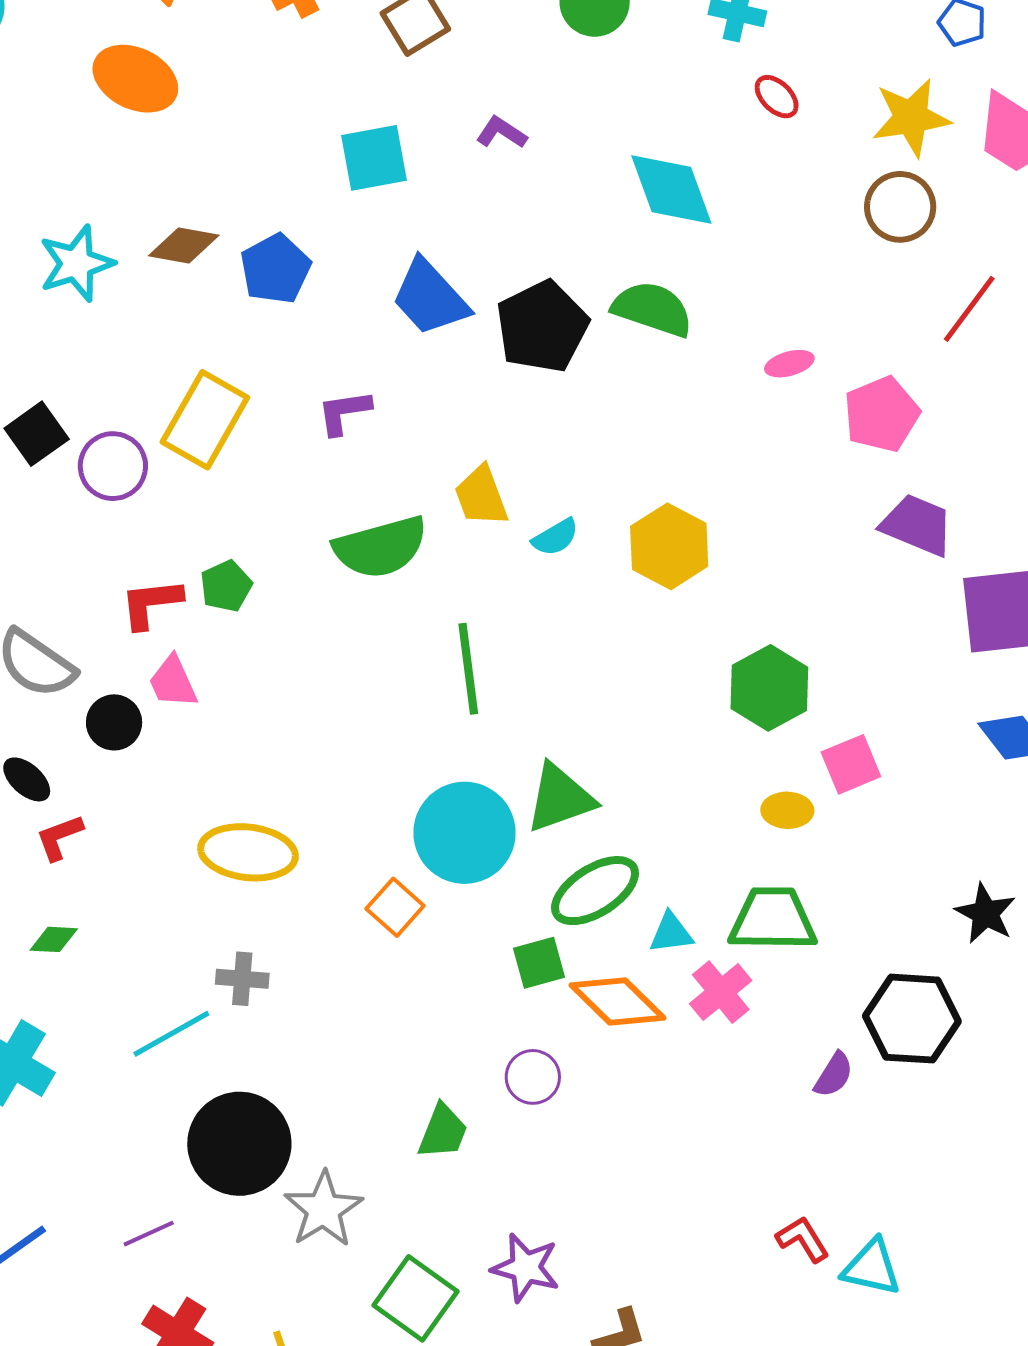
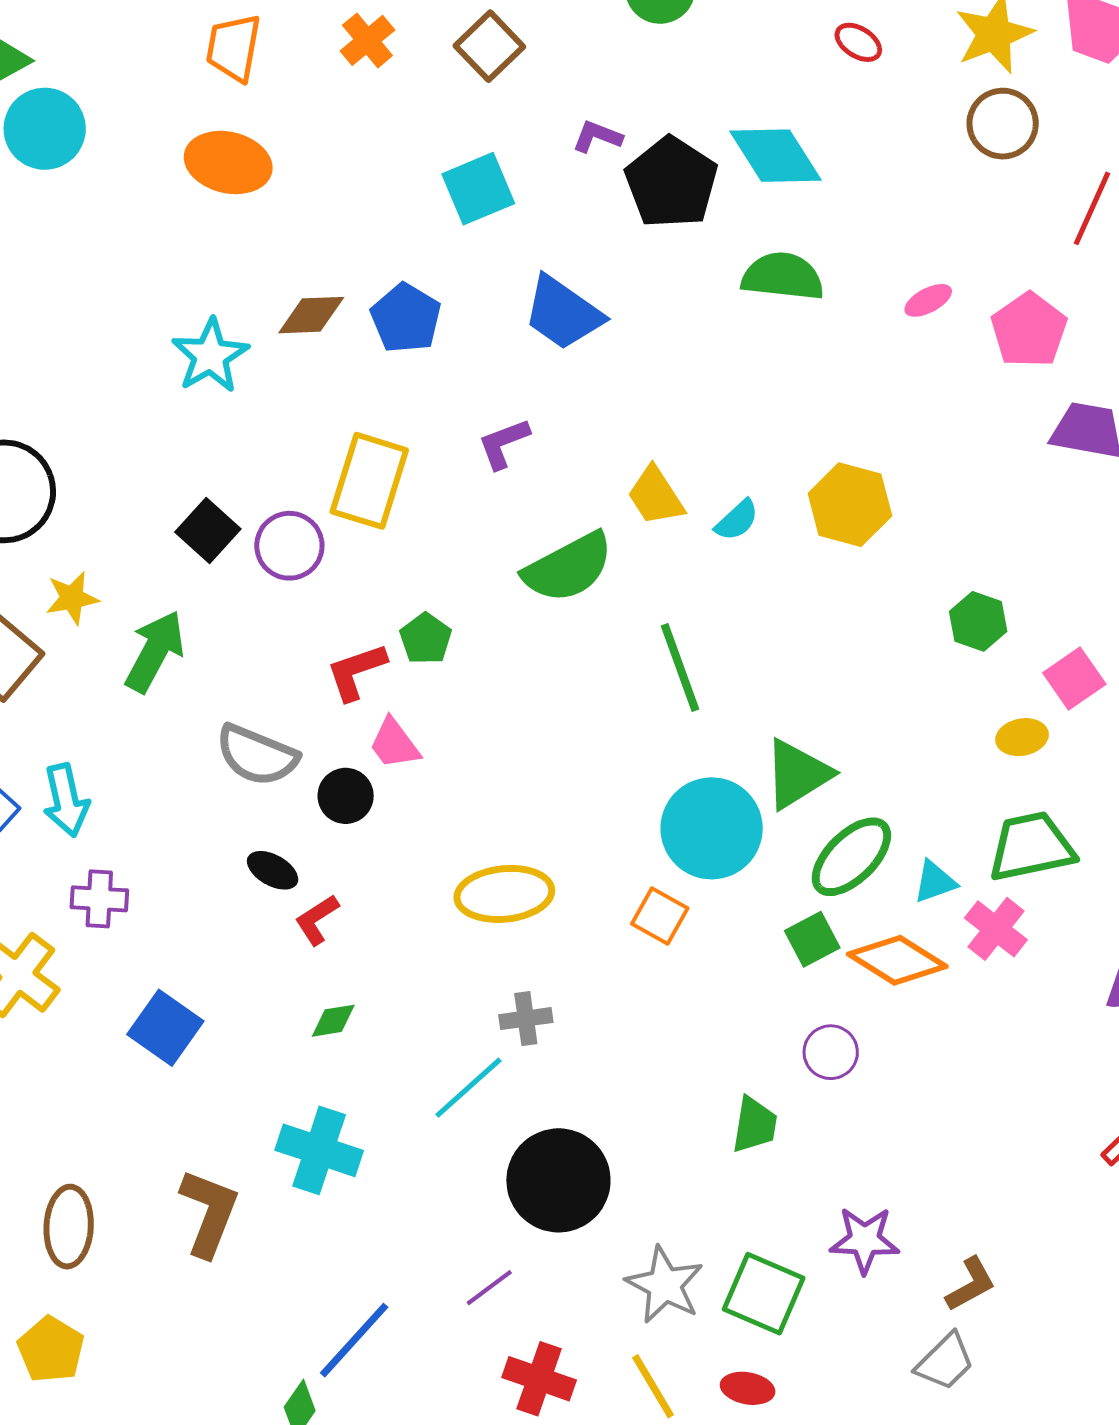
black pentagon: (542, 327) -> (671, 182), moved
green hexagon: (769, 688) -> (978, 621), size x0.7
gray star: (323, 1209) -> (665, 1285), moved

